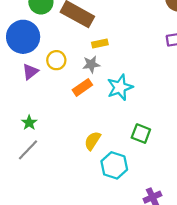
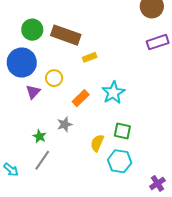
gray star: (91, 64) -> (65, 124), moved
green square: (141, 134) -> (122, 131), moved

